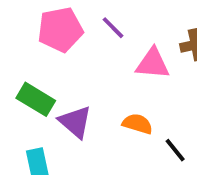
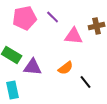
purple triangle: (75, 122) -> (33, 67), turned -36
orange semicircle: (137, 124) -> (66, 68), turned 126

